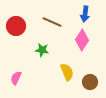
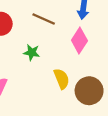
brown circle: (90, 82) -> (89, 91), size x1.5

